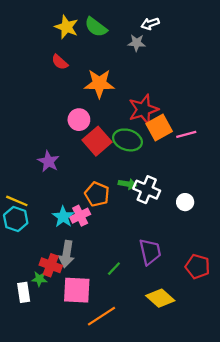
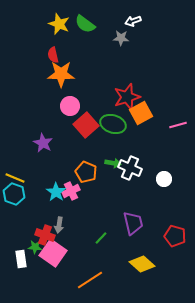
red semicircle: (60, 62) -> (53, 55), turned 35
orange star: (99, 83) -> (61, 74), moved
pink line: (186, 134) -> (178, 125), moved
gray arrow: (67, 254) -> (59, 225), size x0.7
pink square: (77, 290) -> (53, 253), moved, turned 32

